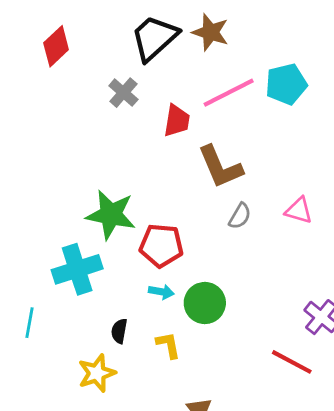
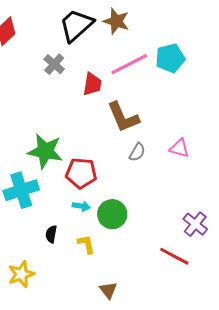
yellow star: (97, 373) -> (21, 274), moved

